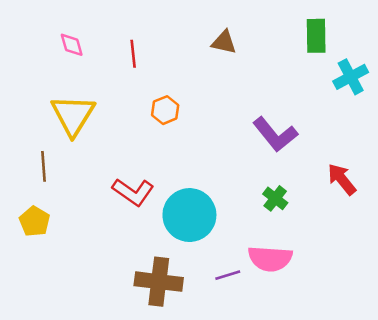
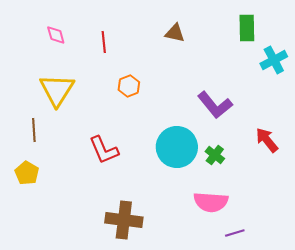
red L-shape: (133, 192) -> (104, 150), turned 32
cyan circle: (189, 215) -> (177, 147), moved
purple line: (228, 275) -> (235, 233), moved

